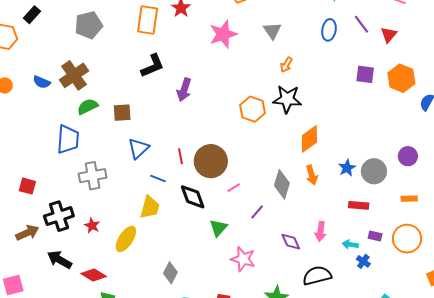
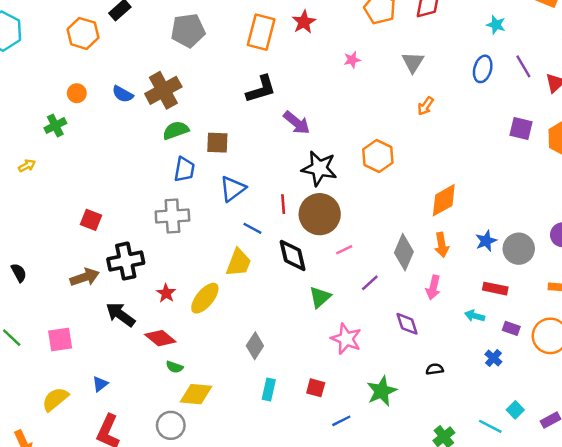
pink star: (223, 34) -> (352, 60), size x0.5
purple arrow: (184, 90) -> (297, 123), turned -75
black star: (287, 99) -> (319, 168), moved
blue trapezoid: (68, 139) -> (184, 169), moved, size x0.7
red star: (92, 226) -> (166, 293), moved
pink arrow: (320, 231) -> (433, 287), moved
cyan arrow: (350, 244) -> (475, 316), moved
black semicircle: (317, 276) -> (435, 369), size x0.5

